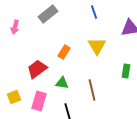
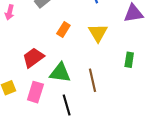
orange rectangle: (64, 52) -> (63, 30), moved
green triangle: (62, 83) -> (60, 73), size x1.5

